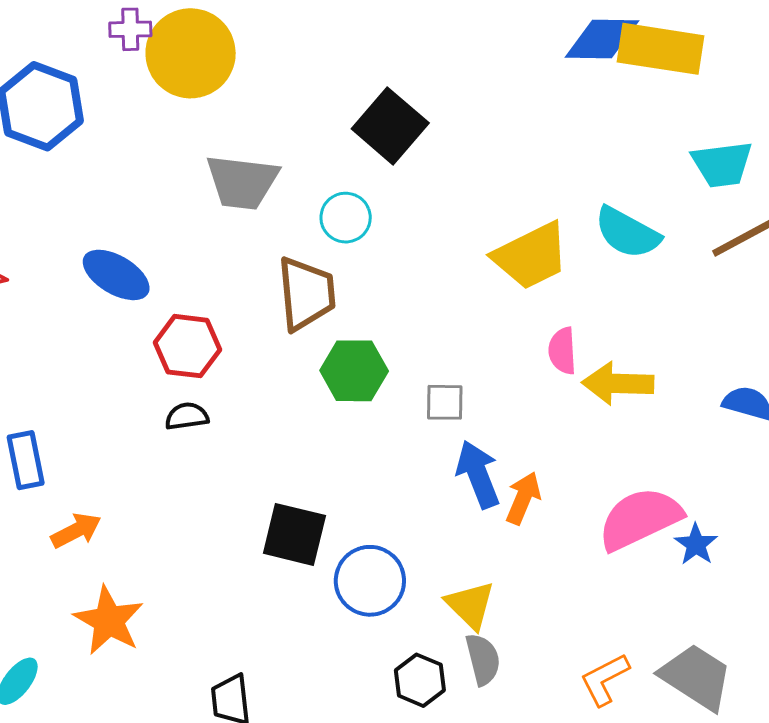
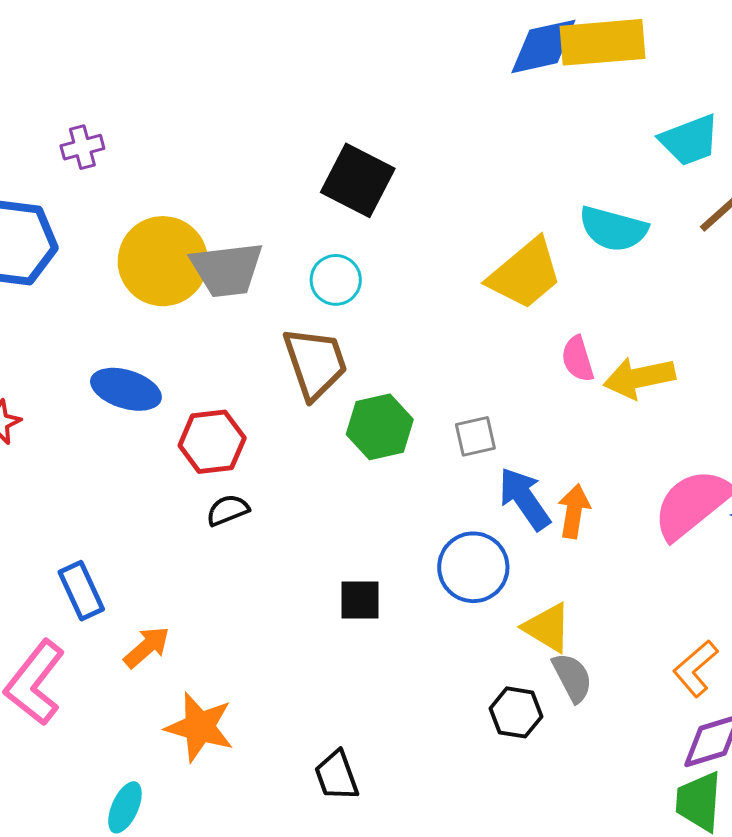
yellow circle: (191, 53) -> (163, 261), moved
black square: (294, 534) -> (360, 600), size x0.7
blue circle: (370, 581) -> (473, 567), moved

